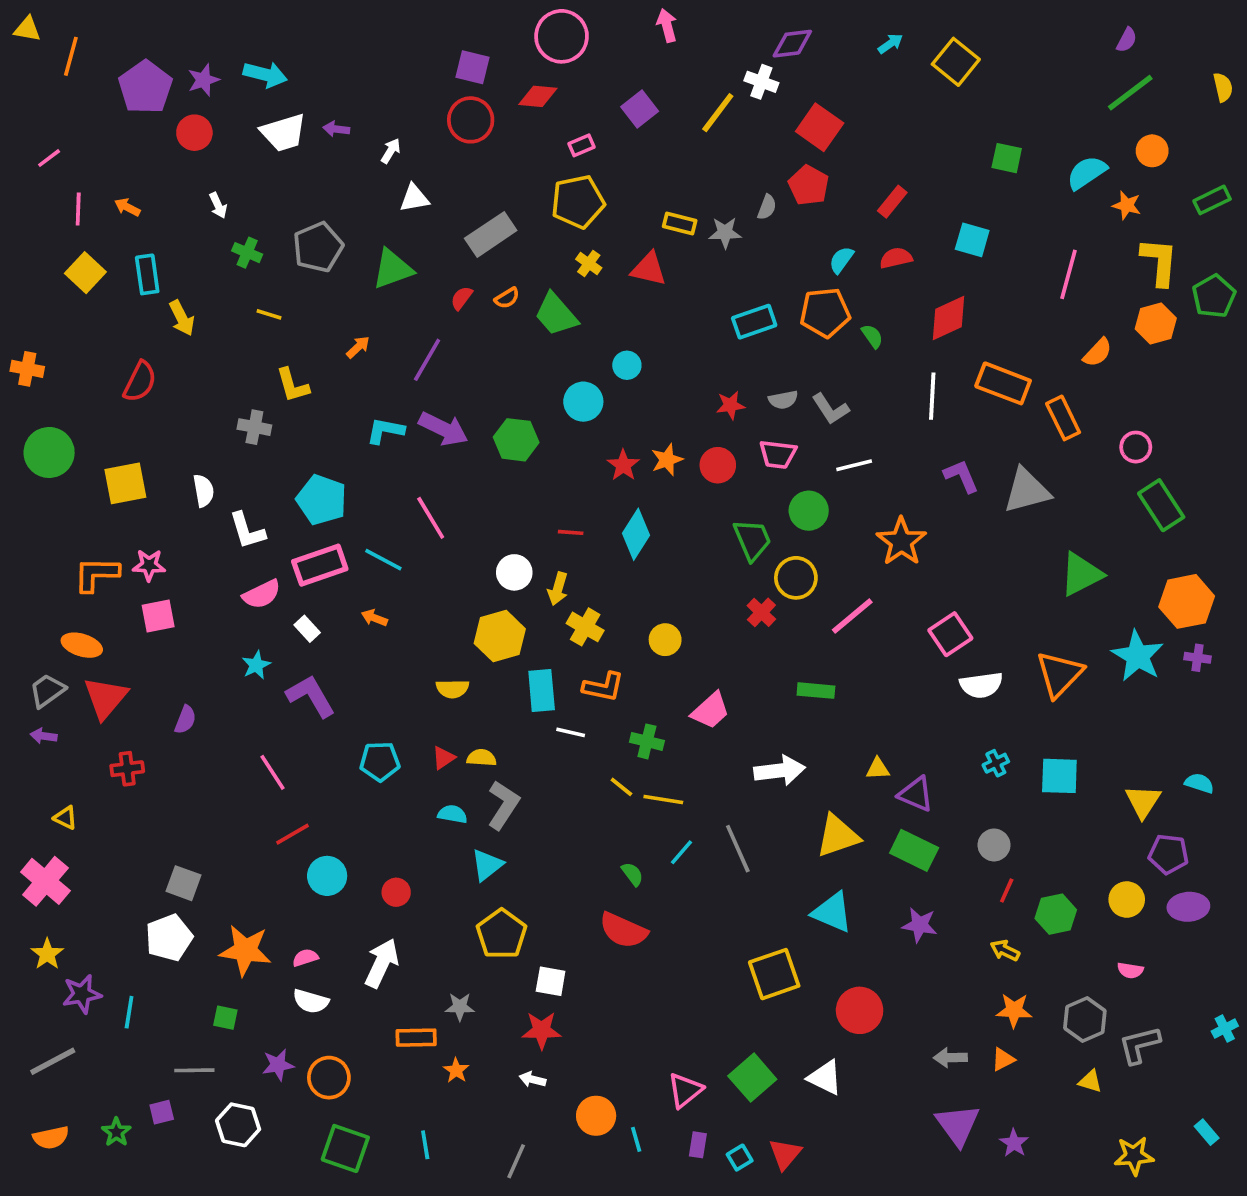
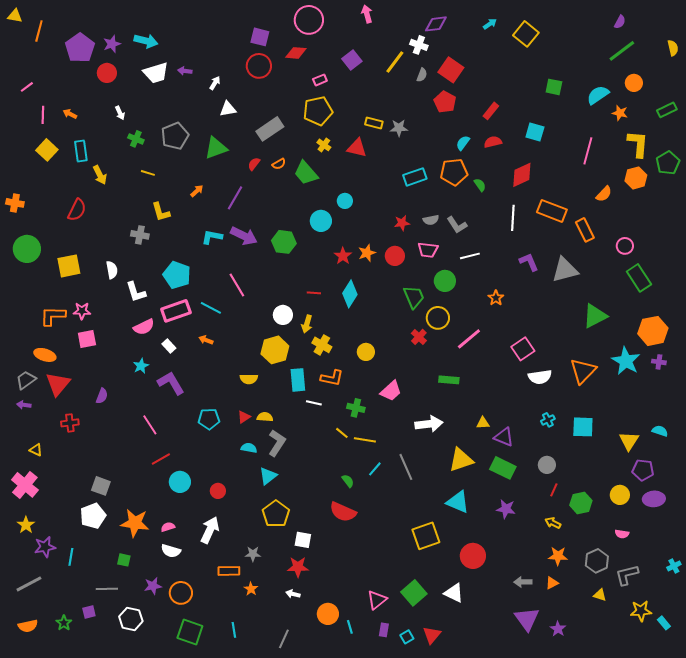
gray semicircle: (767, 207) -> (422, 75), moved
orange star: (901, 542) -> (496, 298), size x0.6
yellow star: (1134, 1156) -> (641, 611), moved

